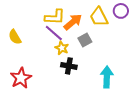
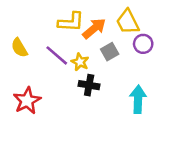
purple circle: (121, 11) -> (143, 44), moved
purple line: (54, 33) -> (57, 55), moved

